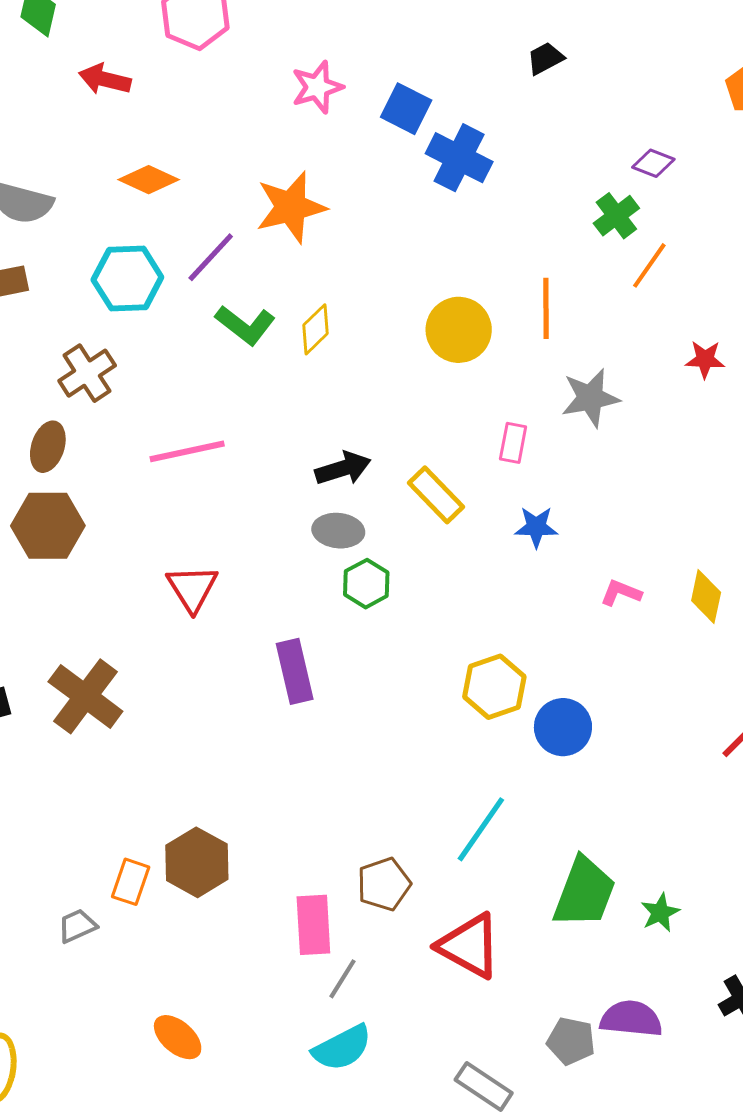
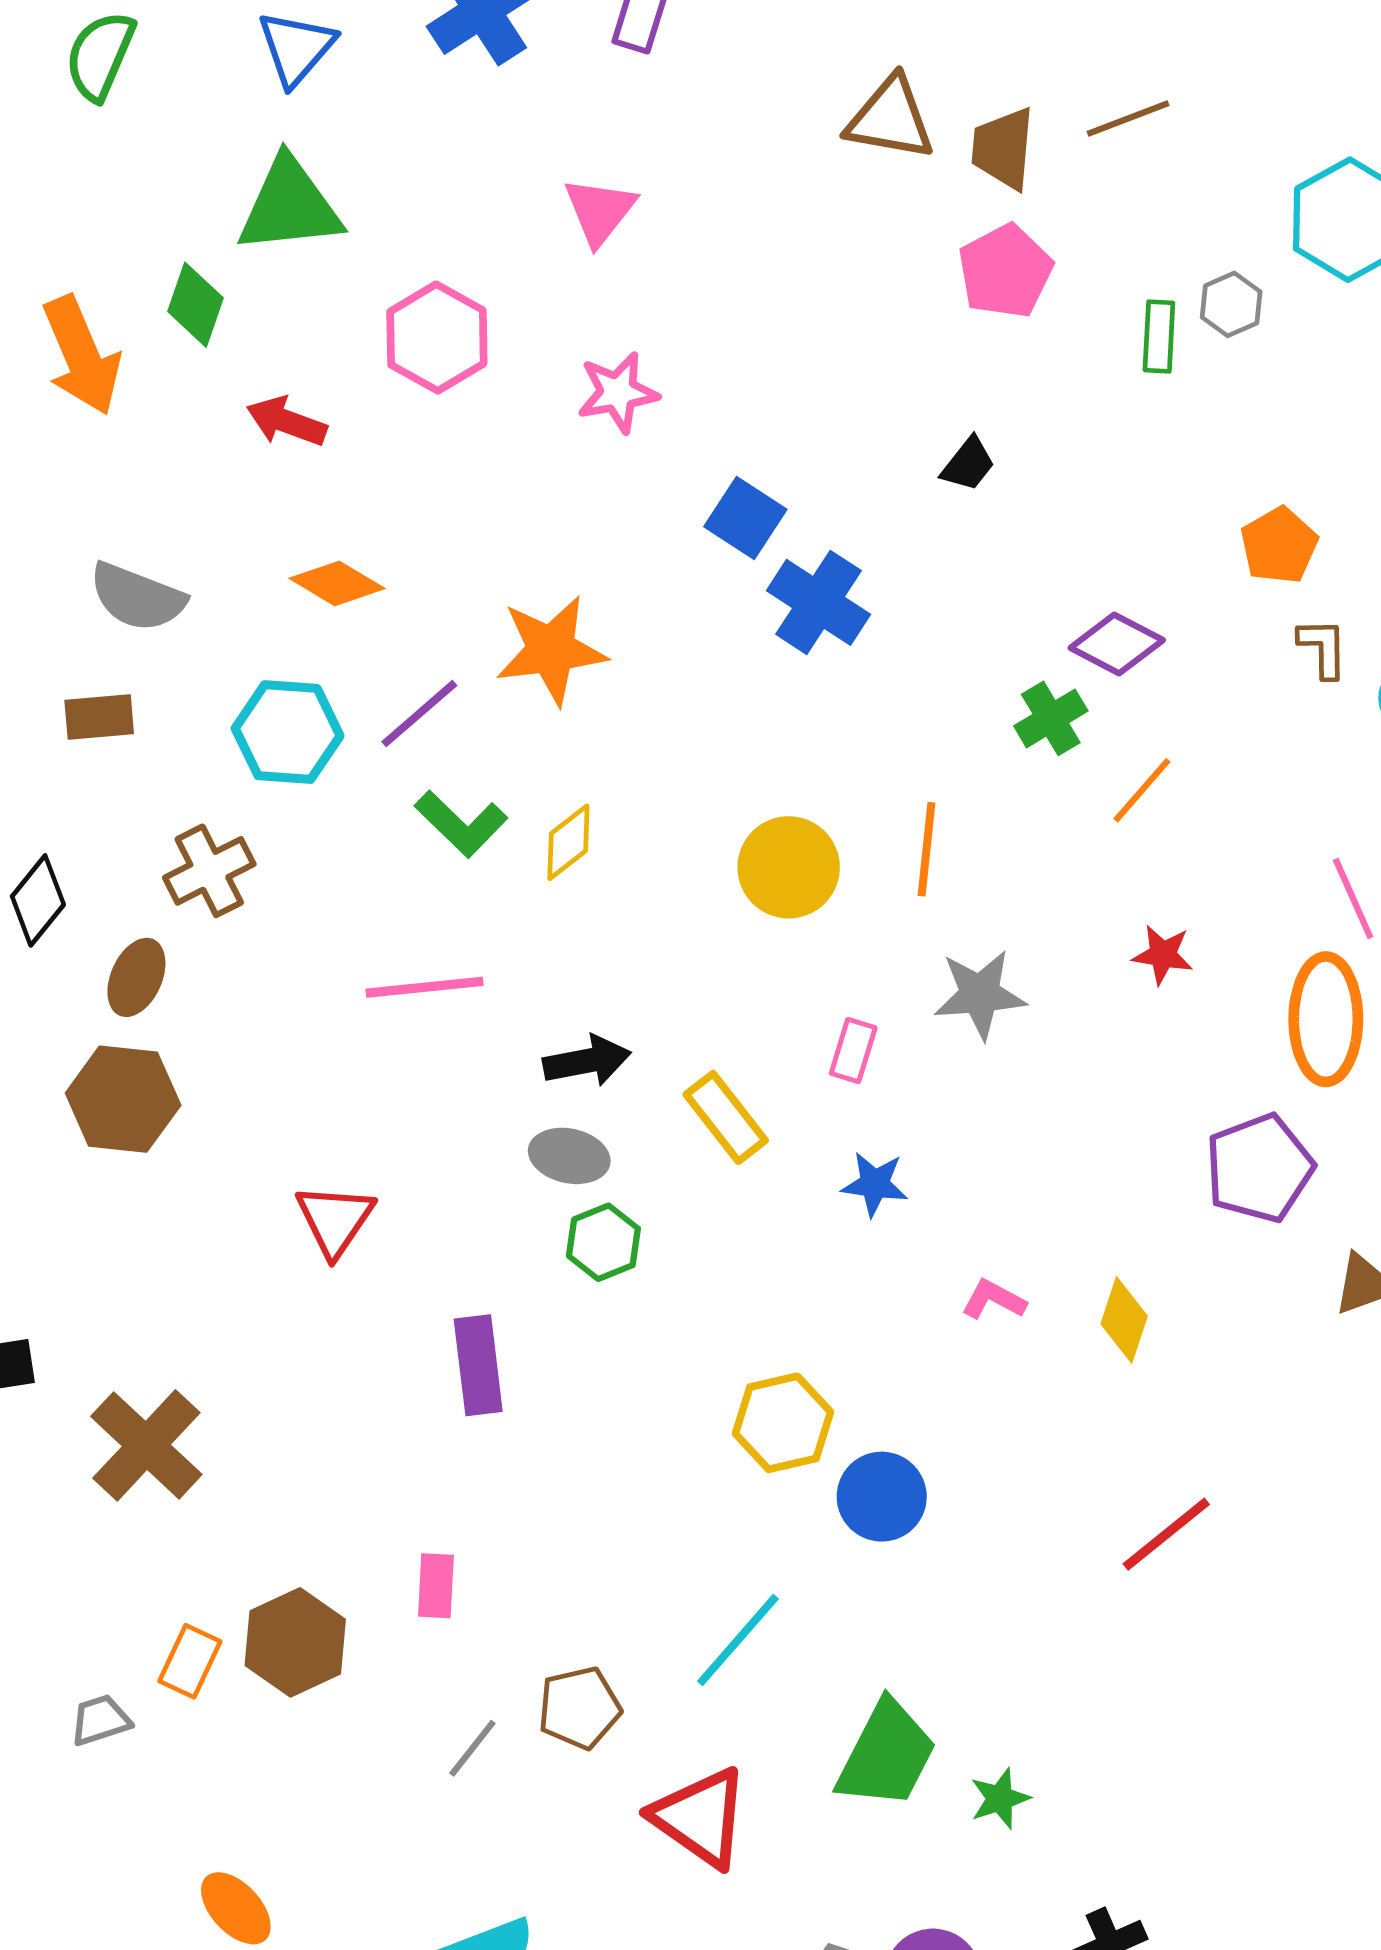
black trapezoid: (545, 58) -> (968, 464), turned 150
pink star: (317, 87) -> (618, 392), moved
purple diamond: (653, 163) -> (1117, 644), size x1.4
orange line: (649, 265) -> (1142, 790), moved
pink line: (187, 451) -> (425, 987), moved
brown cross: (85, 696) -> (146, 1445), moved
pink rectangle: (313, 925) -> (436, 1586), moved, size x0.7
gray line: (342, 979) -> (472, 1748), moved

